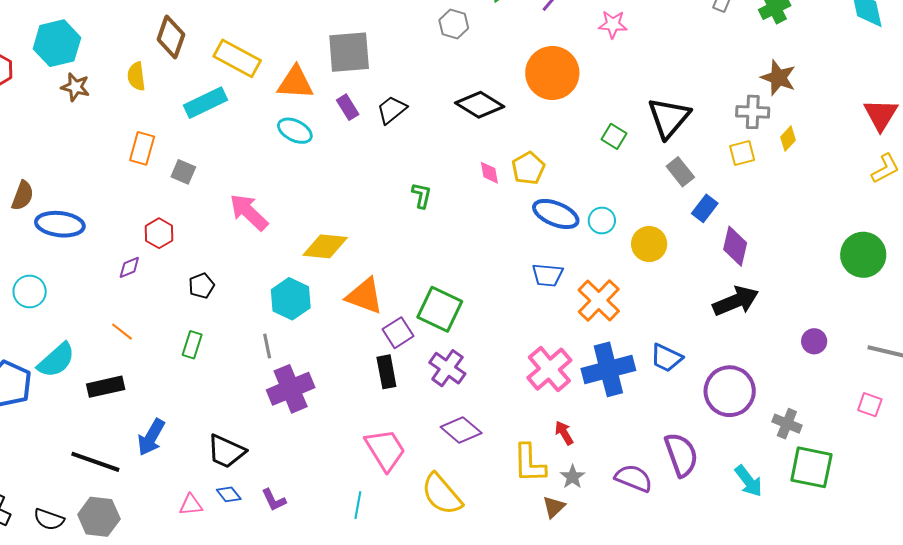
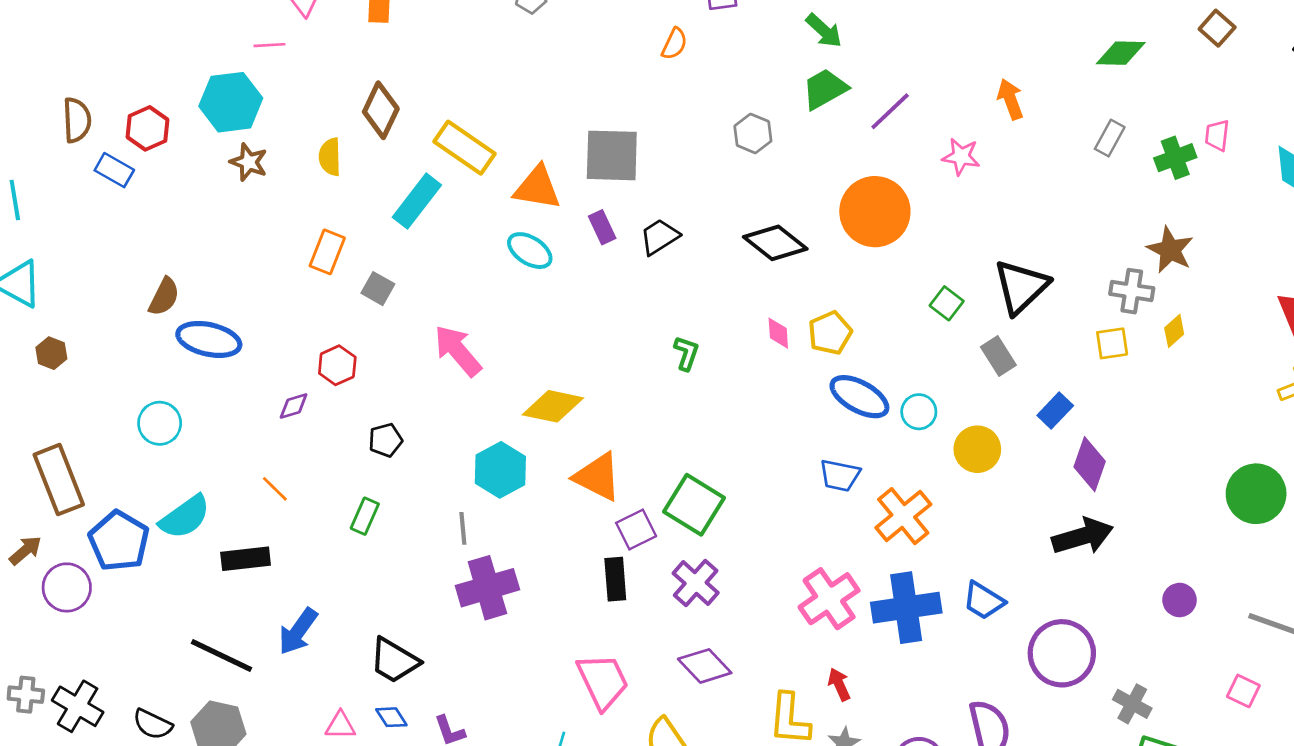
cyan rectangle: (206, 103) -> (417, 201), turned -33
gray rectangle: (680, 172) -> (998, 356), moved

